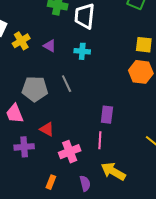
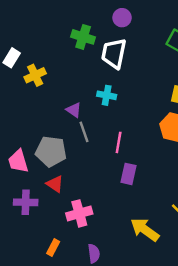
purple triangle: (50, 46) -> (74, 110), moved
gray pentagon: (35, 89) -> (51, 151), moved
pink line: (100, 140) -> (119, 142), moved
yellow arrow: (113, 171) -> (145, 230), moved

